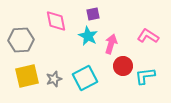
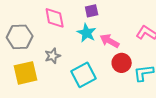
pink arrow: (111, 44) -> (110, 41), turned -78
gray star: (54, 79) -> (53, 56), moved

